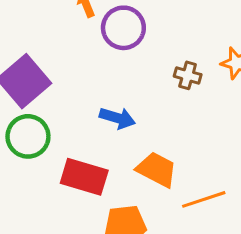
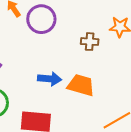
orange trapezoid: (157, 170) -> (81, 85), moved

